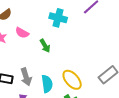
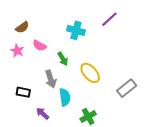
gray arrow: (26, 77) -> (51, 79), moved
yellow ellipse: (72, 80) -> (90, 73), moved

